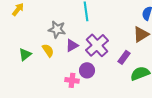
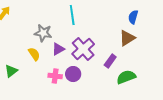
green triangle: (25, 54) -> (11, 71), moved
pink cross: (72, 80) -> (55, 76), moved

